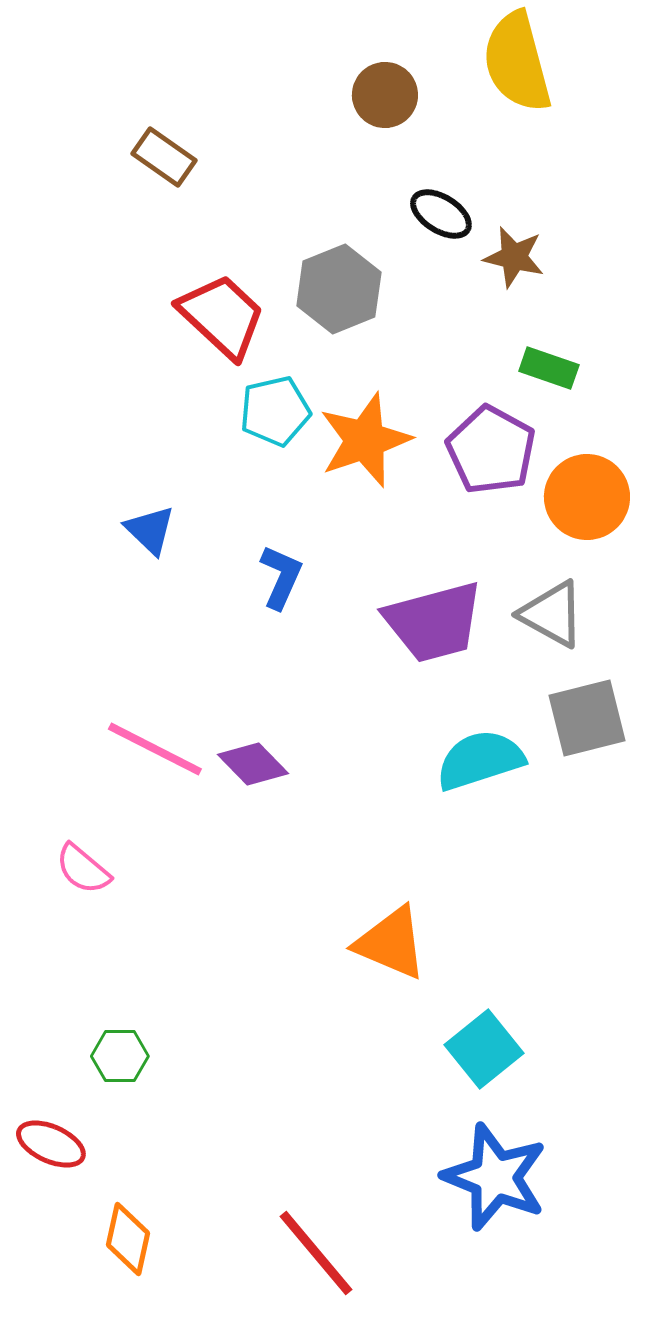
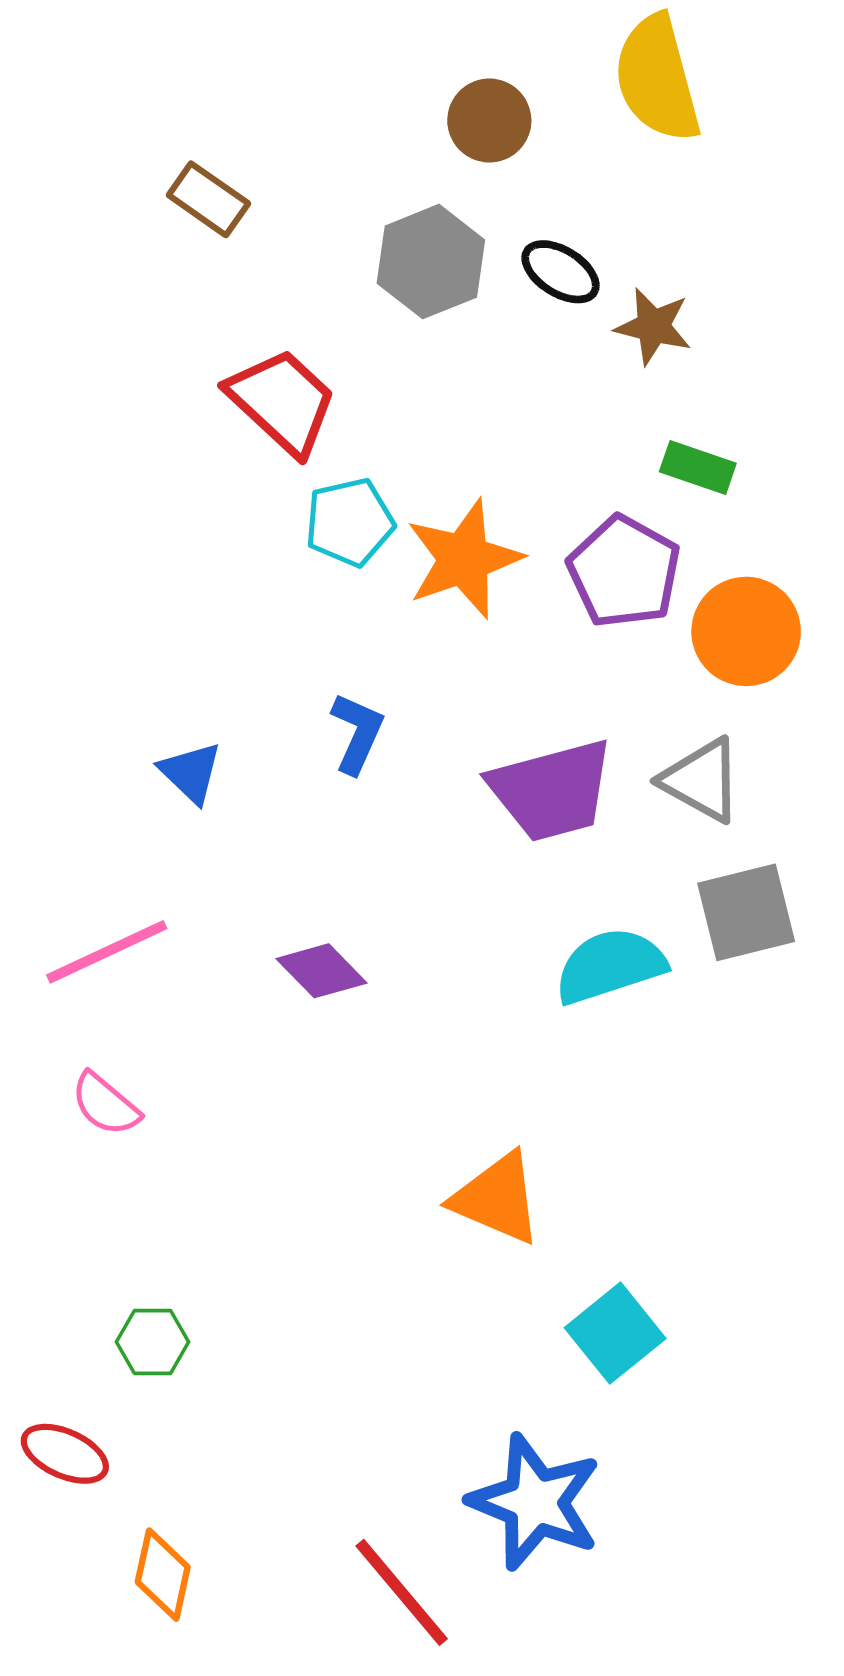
gray hexagon: (339, 289) -> (431, 262), moved
blue triangle: (150, 530) -> (191, 773), moved
pink line: (155, 749) -> (107, 952), moved, turned -52
blue star: (495, 1177) -> (535, 1502), moved

